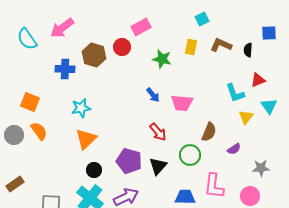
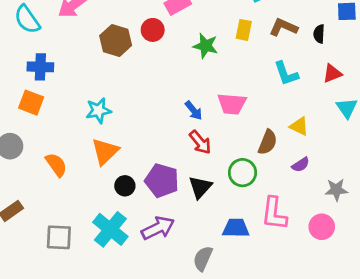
blue cross: (65, 69) -> (40, 67), moved
cyan L-shape: (235, 93) -> (286, 74), moved
blue arrow: (153, 95) -> (194, 111), moved
yellow triangle: (246, 117) -> (299, 126), moved, turned -42
orange semicircle: (39, 131) -> (56, 165), moved
black circle: (94, 170) -> (125, 186), moved

